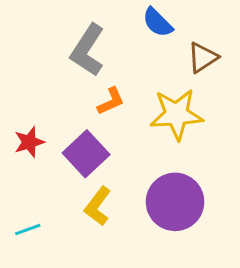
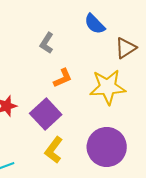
gray L-shape: (88, 50) -> (47, 43), size x0.6

